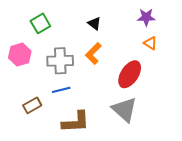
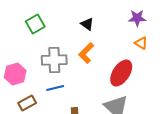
pink hexagon: (20, 55) -> (15, 74), moved

